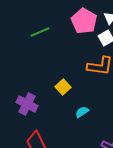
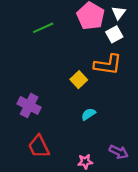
yellow square: (63, 87) -> (79, 80), moved

